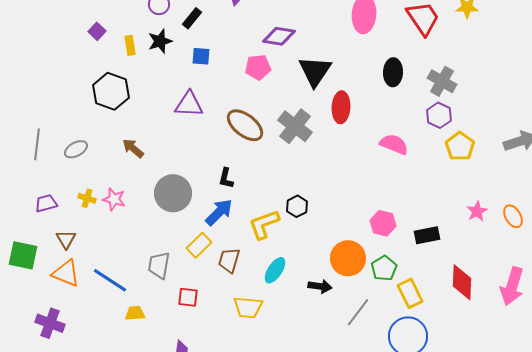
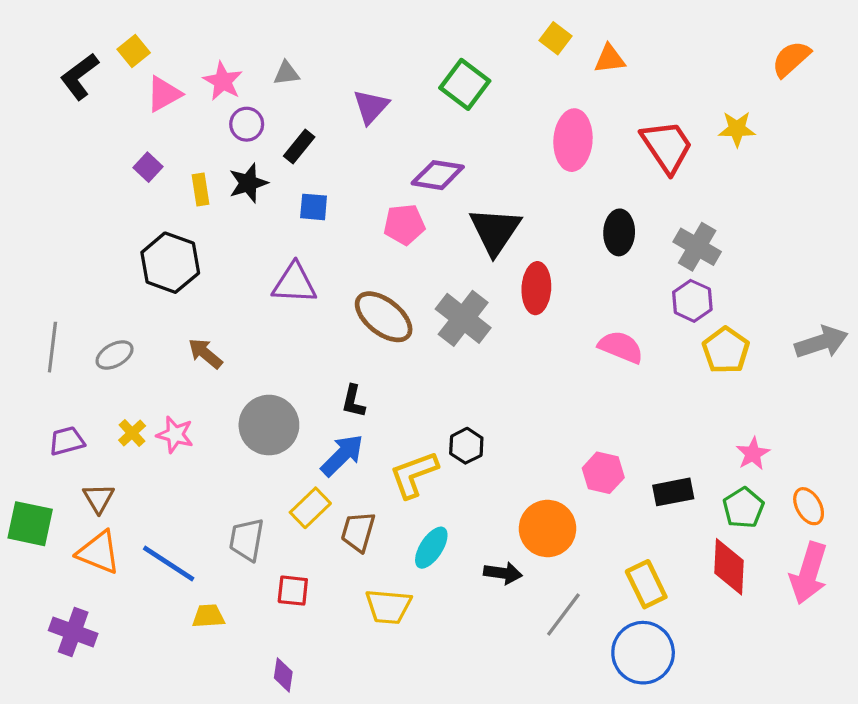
yellow cross: (87, 198) -> (132, 433), turned 30
orange ellipse: (513, 216) -> (809, 506), moved
green pentagon: (384, 268) -> (743, 508), moved

